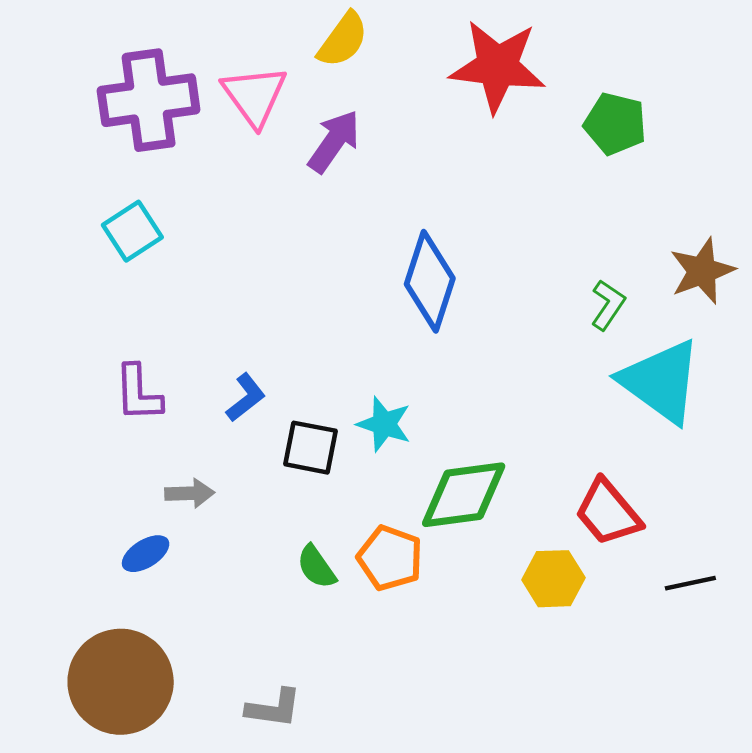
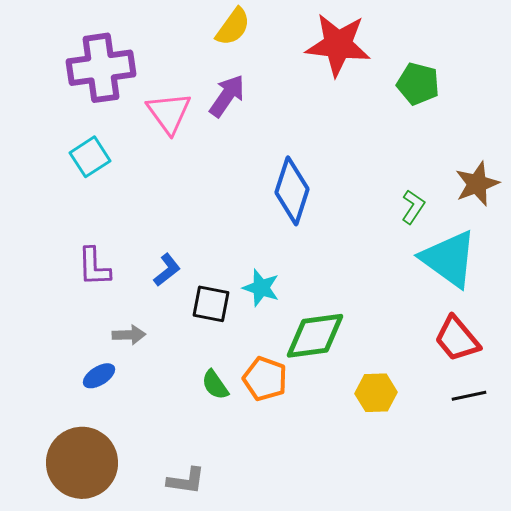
pink triangle: (255, 96) -> (169, 113), moved
red trapezoid: (608, 512) -> (457, 339), moved

